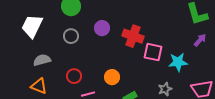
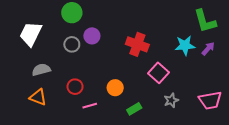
purple circle: (102, 28) -> (92, 36), moved
pink square: (153, 52) -> (158, 73), moved, turned 30
cyan star: (178, 62) -> (185, 45), moved

